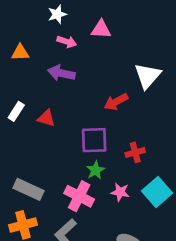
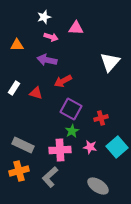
red arrow: (116, 102) -> (63, 81), moved
purple square: (94, 140) -> (71, 109), turned 30
pink cross: (79, 196) -> (60, 150), turned -30

